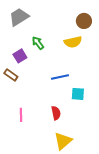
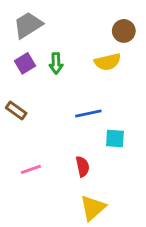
green arrow: (38, 43) -> (56, 63), turned -144
purple square: (20, 56) -> (25, 63), moved
pink line: (21, 115) -> (31, 169), turned 72

